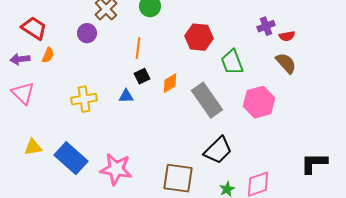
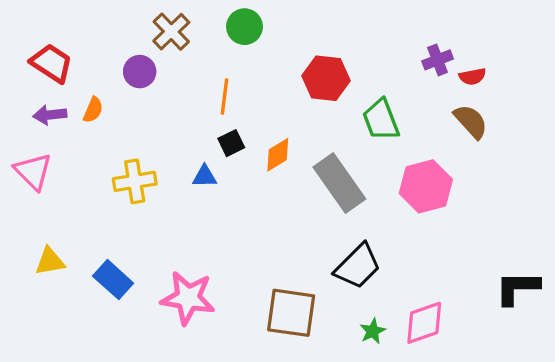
orange semicircle: (48, 55) -> (93, 110), moved
purple arrow: (20, 59) -> (50, 115), moved
blue rectangle: (71, 158) -> (113, 280), size x0.7

